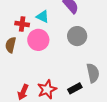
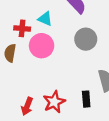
black rectangle: (75, 88) -> (86, 99), turned -64

